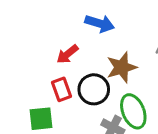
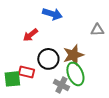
brown star: (122, 67) -> (73, 55), moved
red rectangle: (62, 89) -> (26, 72), moved, turned -56

